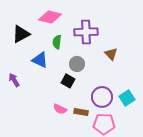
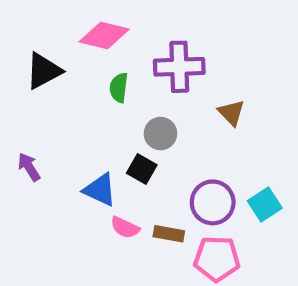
blue triangle: (40, 60) -> (100, 190), moved

